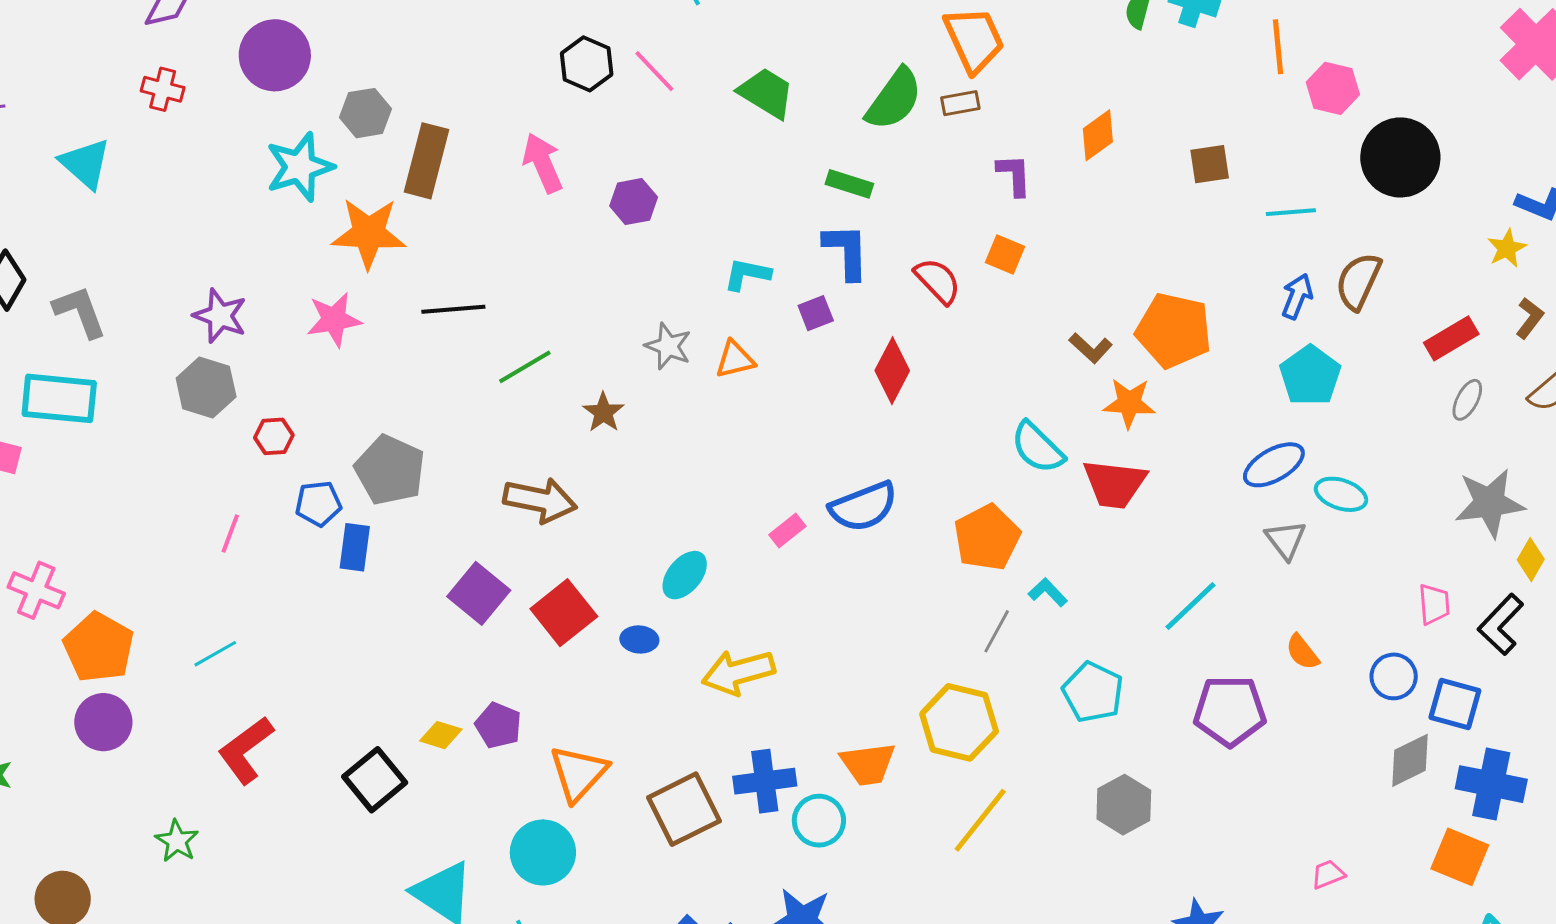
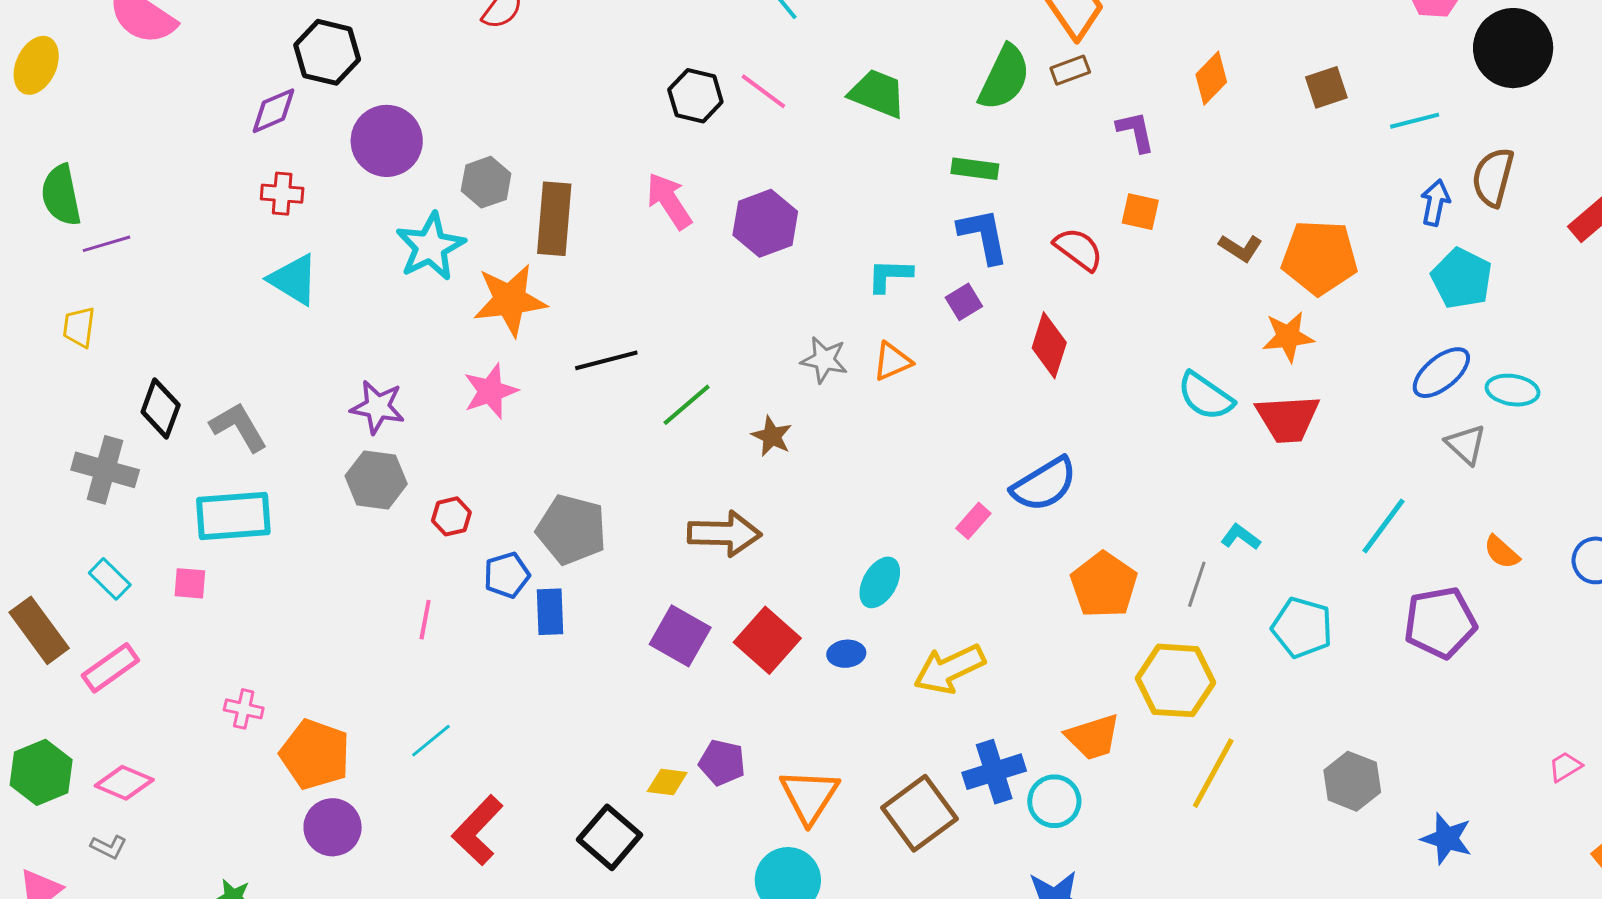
cyan triangle: (85, 164) -> (294, 280), moved
purple hexagon: (634, 202) -> (765, 223), size x1.4
brown L-shape: (1091, 348) -> (1240, 248), moved
orange pentagon: (987, 537) -> (1104, 585), moved
pink cross: (36, 590) -> (244, 709), size x0.7
gray hexagon: (1124, 805) -> (1352, 781), moved

